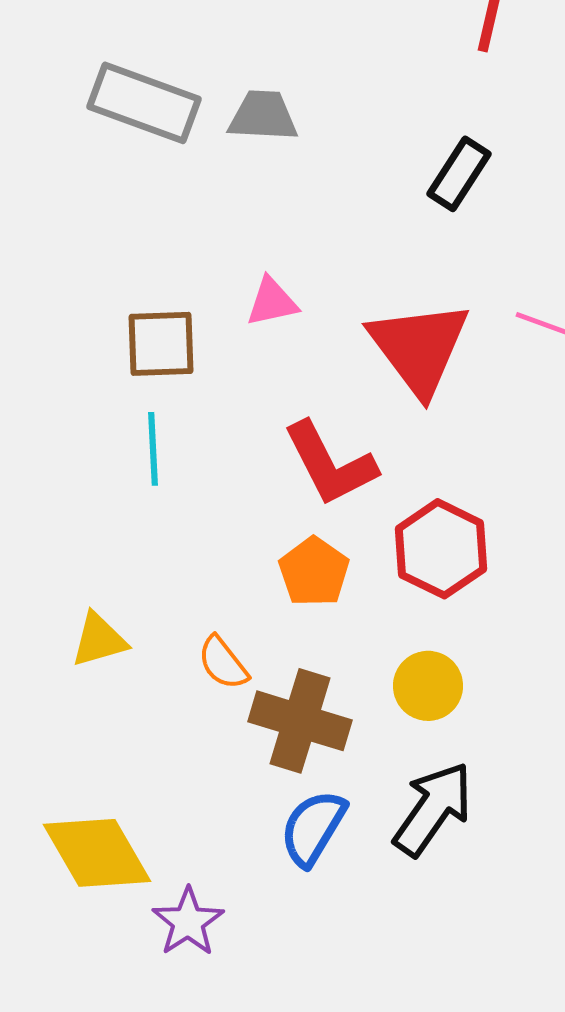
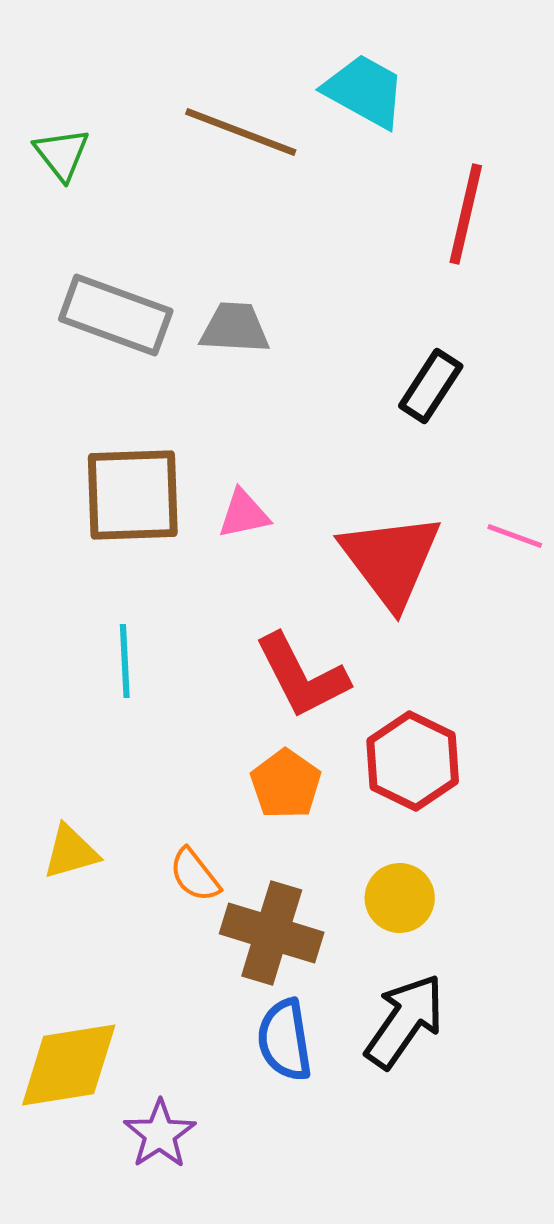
brown square: (161, 344) -> (133, 495), moved, size x1.4
blue semicircle: (313, 828) -> (285, 1040), turned -40
yellow diamond: (97, 853) -> (69, 1065), turned -69

